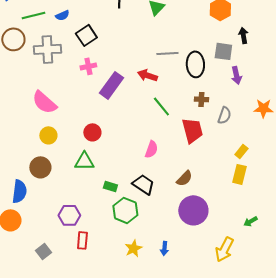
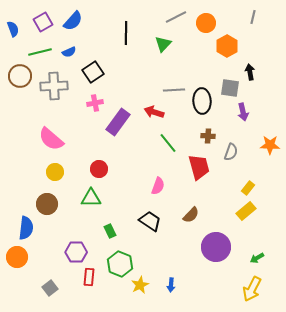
yellow rectangle: (239, 174) -> (246, 211), turned 36
green rectangle: (110, 186) -> (110, 231), moved, turned 48
green hexagon: (125, 210) -> (120, 264), moved
purple circle: (193, 210) -> (216, 247), moved
yellow arrow: (224, 249) -> (252, 289), moved

